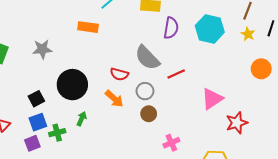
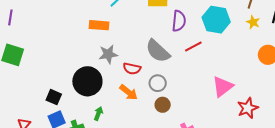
gray star: (42, 49) -> (108, 54), moved
red line: (176, 74) -> (193, 46), moved
black square: (36, 99) -> (54, 97), turned -35

